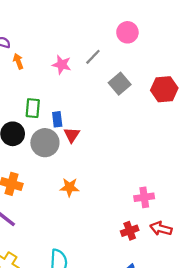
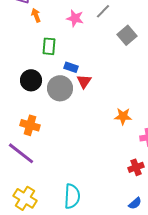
green rectangle: (33, 108) -> (49, 46), moved
blue rectangle: (57, 119) -> (71, 67), turned -64
orange star: (69, 187) -> (123, 116), moved

